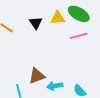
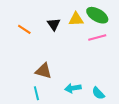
brown triangle: (37, 76) -> (44, 71), moved, turned 36

